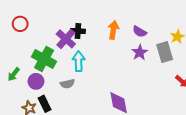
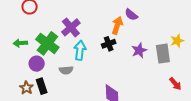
black cross: (78, 31) -> (109, 44), moved, turned -32
purple semicircle: (140, 32) -> (131, 15), moved
green arrow: (14, 74) -> (20, 43), moved, turned 40

